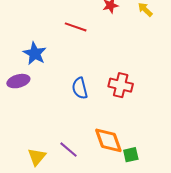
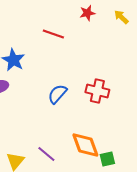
blue semicircle: (80, 88) -> (57, 94), turned 55

